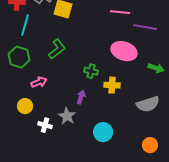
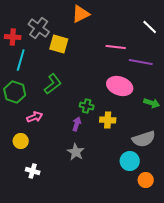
purple arrow: (81, 97) -> (77, 124), moved
gray star: (67, 116) -> (76, 152), moved
white cross: (45, 125) -> (33, 171), moved
cyan circle: (103, 132) -> (130, 161), moved

